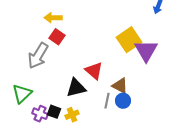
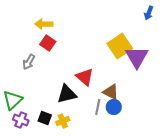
gray arrow: (38, 56) -> (29, 62), size x0.6
purple cross: (40, 114) -> (21, 120), moved

